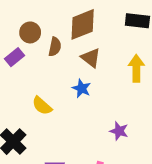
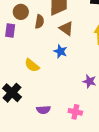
purple rectangle: (15, 57) -> (10, 31), turned -40

